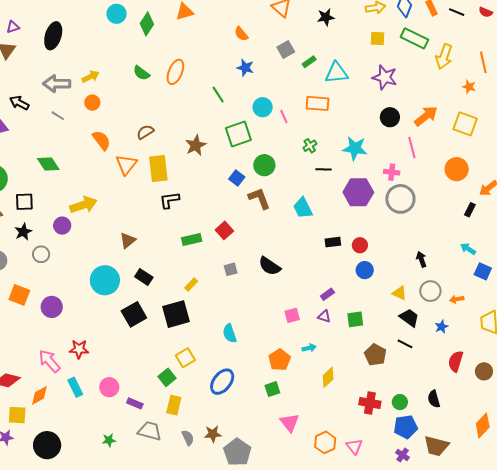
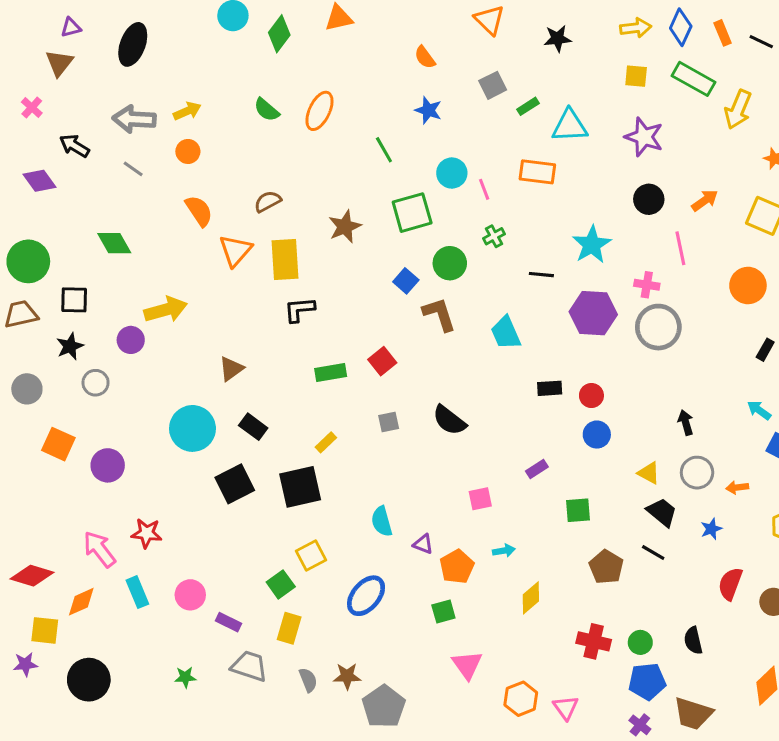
orange arrow: (426, 116) -> (705, 201), size x0.7
green cross: (310, 146) -> (494, 236), moved
cyan star: (355, 148) -> (592, 245), turned 30
purple triangle: (324, 316) -> (423, 544), moved

